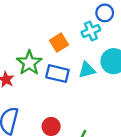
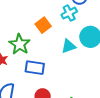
blue rectangle: (57, 74) -> (35, 68), moved

